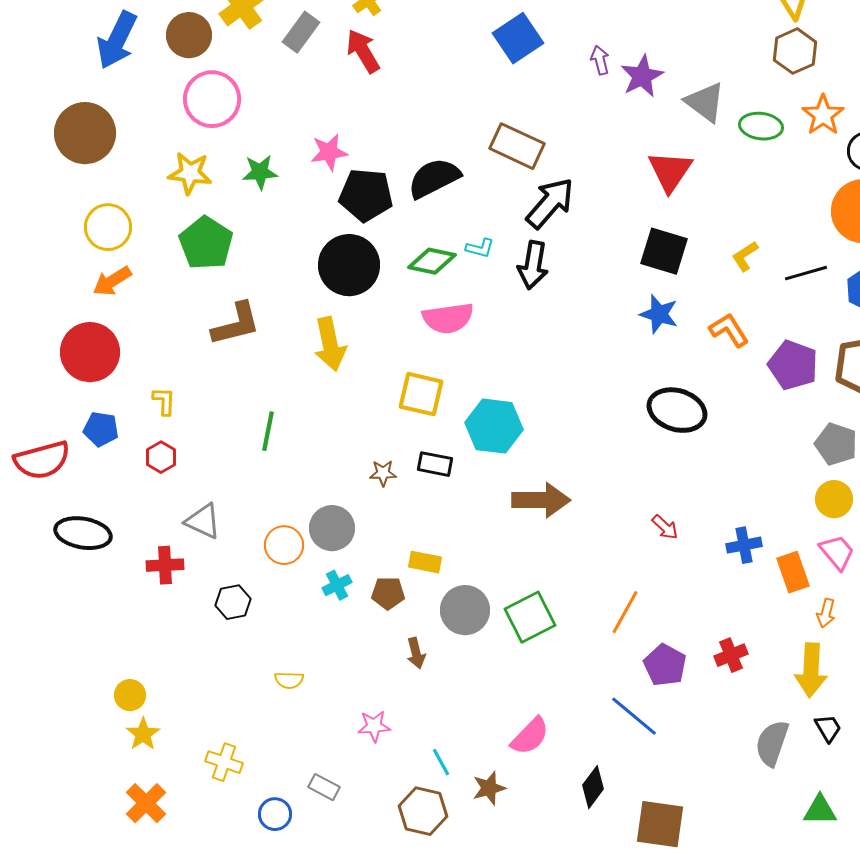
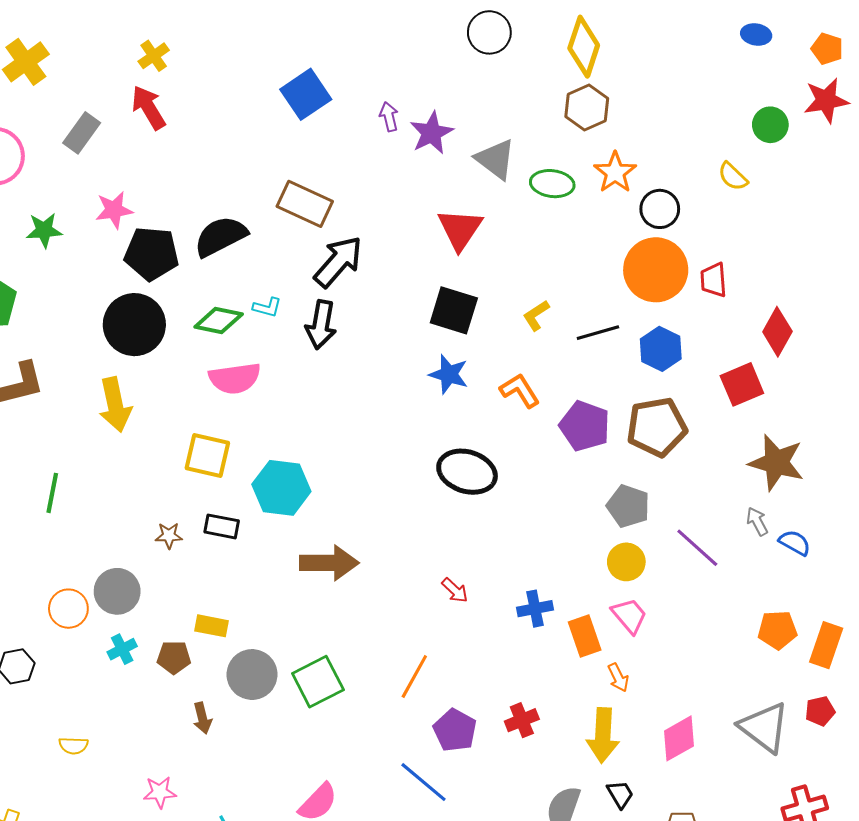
gray rectangle: (301, 32) -> (82, 133), moved
orange arrow: (826, 613) -> (618, 678), turned -40

